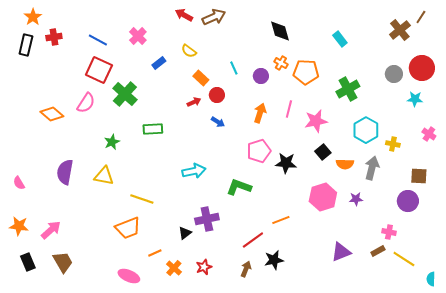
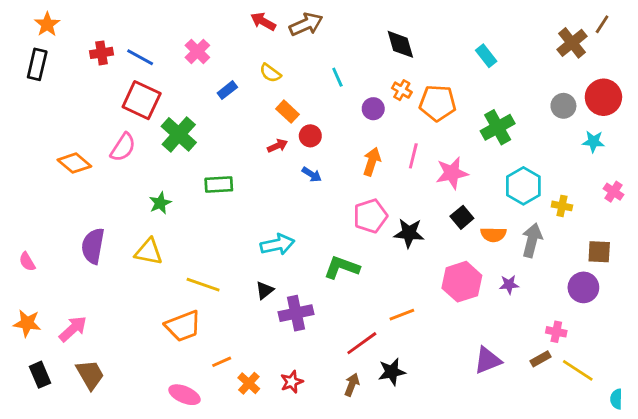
red cross: (54, 37) -> (102, 53), moved
cyan line: (234, 68) -> (337, 77), moved
black triangle: (185, 233) -> (265, 290), moved

